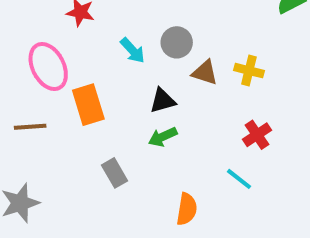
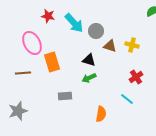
cyan arrow: (133, 50) -> (74, 23), moved, size x1.5
black triangle: (163, 101) -> (89, 60), turned 32
gray rectangle: (114, 173) -> (65, 96), turned -64

